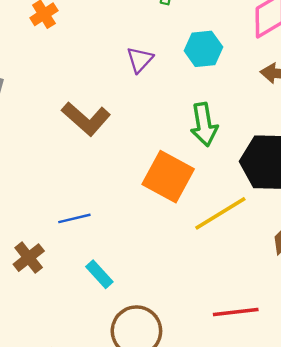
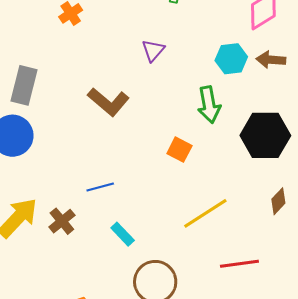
cyan hexagon: (203, 49) -> (231, 59), moved
orange square: (168, 177) -> (179, 150), size x0.6
yellow line: (220, 213) -> (205, 213), moved

